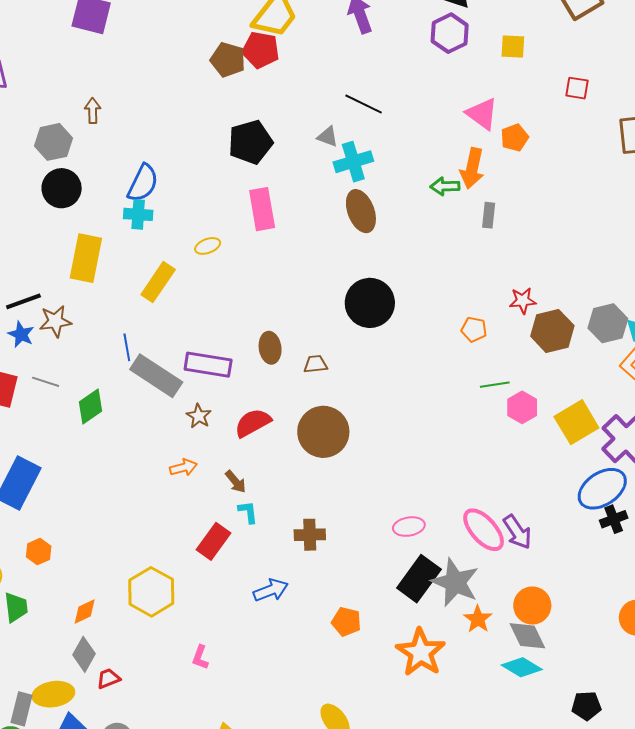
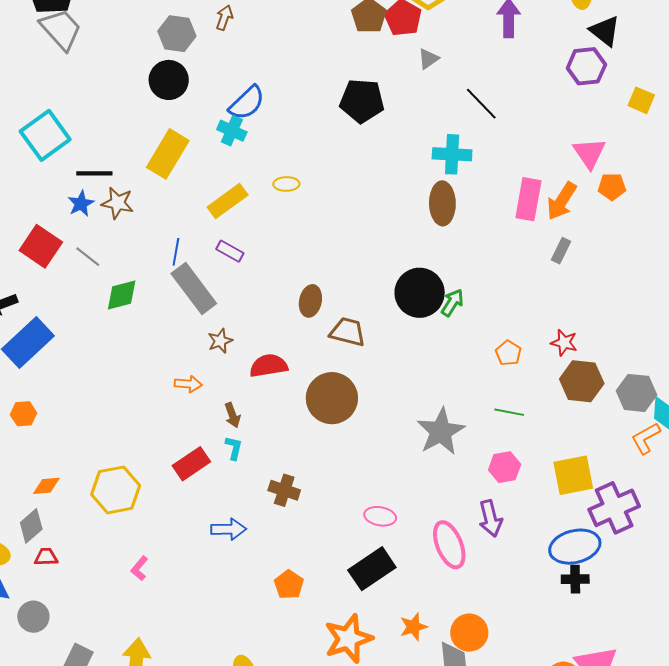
gray triangle: (328, 137) -> (428, 59), moved, turned 45
green arrow: (445, 186) -> (452, 303), moved, turned 104
pink rectangle: (262, 209) -> (528, 199), moved
brown trapezoid: (316, 364) -> (348, 332), size x1.5
purple rectangle: (208, 365) -> (230, 251), moved, size x0.6
pink hexagon: (522, 407) -> (505, 467), moved
purple arrow: (517, 532) -> (490, 518), moved
gray star: (455, 582) -> (441, 432), moved

